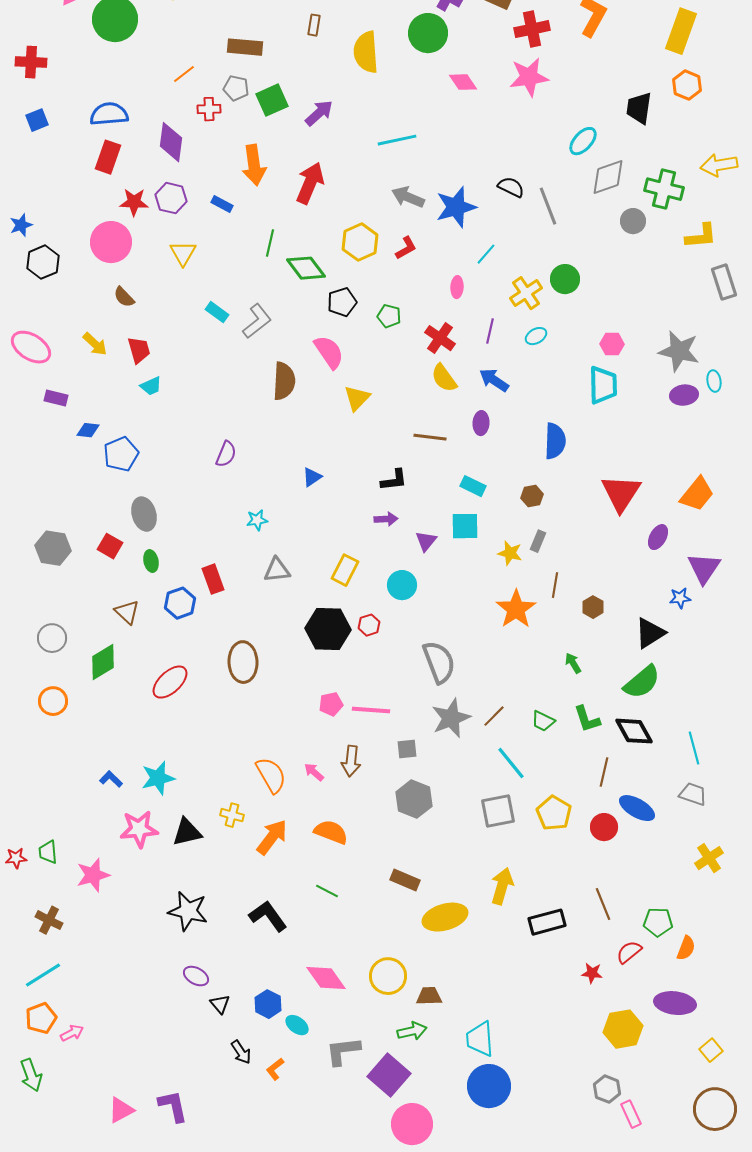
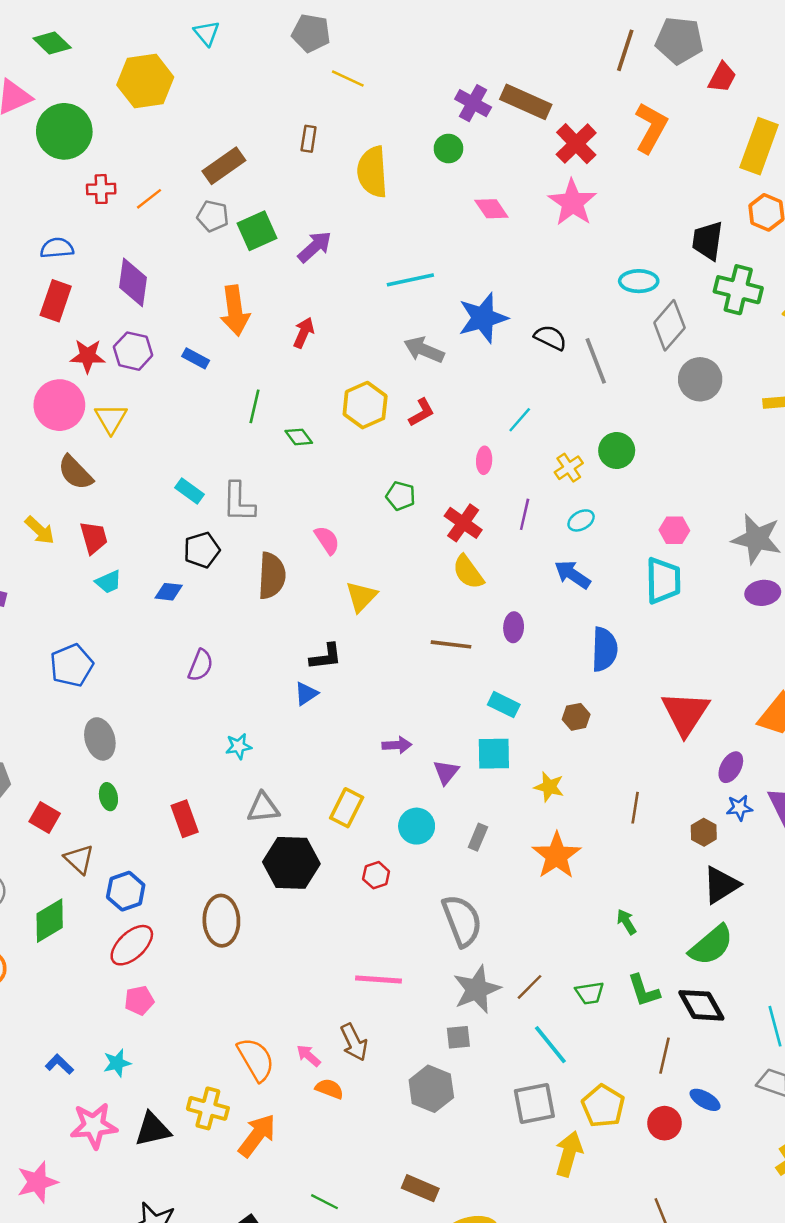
red cross: (532, 29) -> (576, 144), turned -32
green circle: (428, 33) -> (448, 149), size x0.6
brown rectangle: (245, 47) -> (224, 166), turned -40
pink star: (529, 77) -> (572, 203), turned -30
red cross: (209, 109) -> (101, 189), moved
blue semicircle: (109, 114) -> (57, 248), size x0.7
cyan ellipse: (583, 141) -> (639, 281), turned 48
gray diamond: (608, 177) -> (669, 325), turned -30
red arrow: (310, 183) -> (304, 333), size x0.6
green cross: (664, 189) -> (738, 290), moved
blue star: (456, 207) -> (483, 318), moved
gray circle: (633, 221) -> (700, 379), size x1.4
yellow triangle: (183, 253) -> (111, 419), moved
green diamond: (306, 268) -> (299, 437), size x0.6
yellow cross: (526, 293) -> (569, 468), size x0.7
brown semicircle: (124, 297) -> (75, 473), size x1.4
black pentagon: (342, 302) -> (202, 550), moved
gray L-shape: (257, 321) -> (239, 502), turned 129
pink semicircle: (329, 352) -> (327, 540), size x0.7
blue arrow: (494, 380) -> (572, 574), moved
blue diamond: (88, 430) -> (169, 592), moved
black L-shape: (394, 480) -> (326, 657), moved
gray rectangle: (538, 541) -> (478, 837), moved
red square: (110, 546) -> (45, 818), moved
brown line: (555, 585) -> (635, 808), moved
blue star: (680, 598) -> (739, 808), moved
blue hexagon: (180, 603) -> (126, 891), moved
brown hexagon: (593, 607) -> (704, 832), moved
black hexagon: (328, 629) -> (291, 863), moved
pink pentagon: (331, 704) -> (139, 1000), moved
green trapezoid: (543, 721) -> (590, 993), turned -35
gray square: (407, 749) -> (458, 1037), moved
brown arrow: (351, 761) -> (354, 1042), turned -32
cyan star: (158, 778) -> (117, 1063), size x0.7
blue ellipse: (637, 808) -> (705, 1100), size x0.7
yellow cross: (232, 815) -> (208, 1108), size x1.4
orange semicircle: (331, 832) -> (329, 1089), moved, size x0.7
yellow arrow: (502, 886) -> (569, 1154), moved

